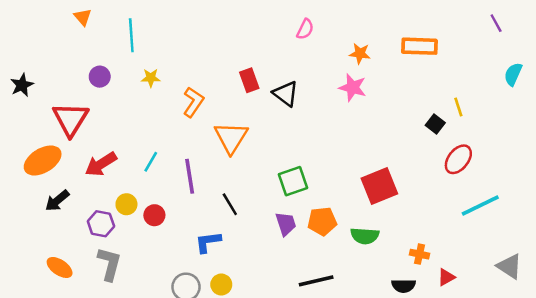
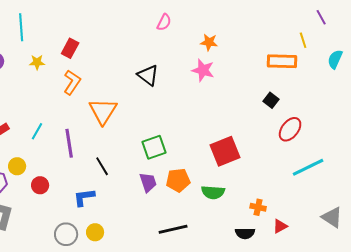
orange rectangle: (419, 46) -> (282, 61), moved
red rectangle: (249, 80) -> (70, 48), moved, turned 48
yellow line: (458, 107) -> (303, 40), moved
red circle: (154, 215) -> (40, 185), moved

